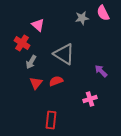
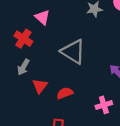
gray arrow: (31, 62) -> (23, 67), moved
red semicircle: (56, 81) -> (65, 93), moved

